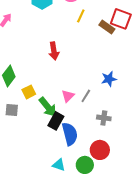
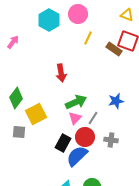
yellow square: (29, 92) -> (36, 114), size x1.5
green arrow: (48, 107) -> (76, 102), moved, turned -75
blue semicircle: (70, 134) -> (77, 156), turned -120
red circle: (100, 150) -> (85, 137), moved

